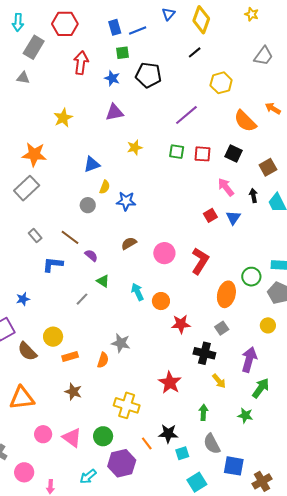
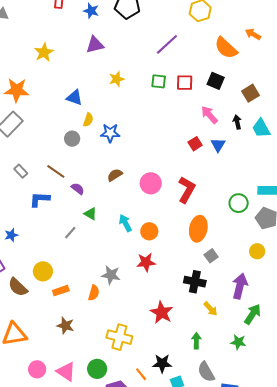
blue triangle: (92, 164) -> (74, 98), turned 42
orange ellipse: (226, 294) -> (198, 229), moved
red star: (181, 324) -> (146, 262), moved

